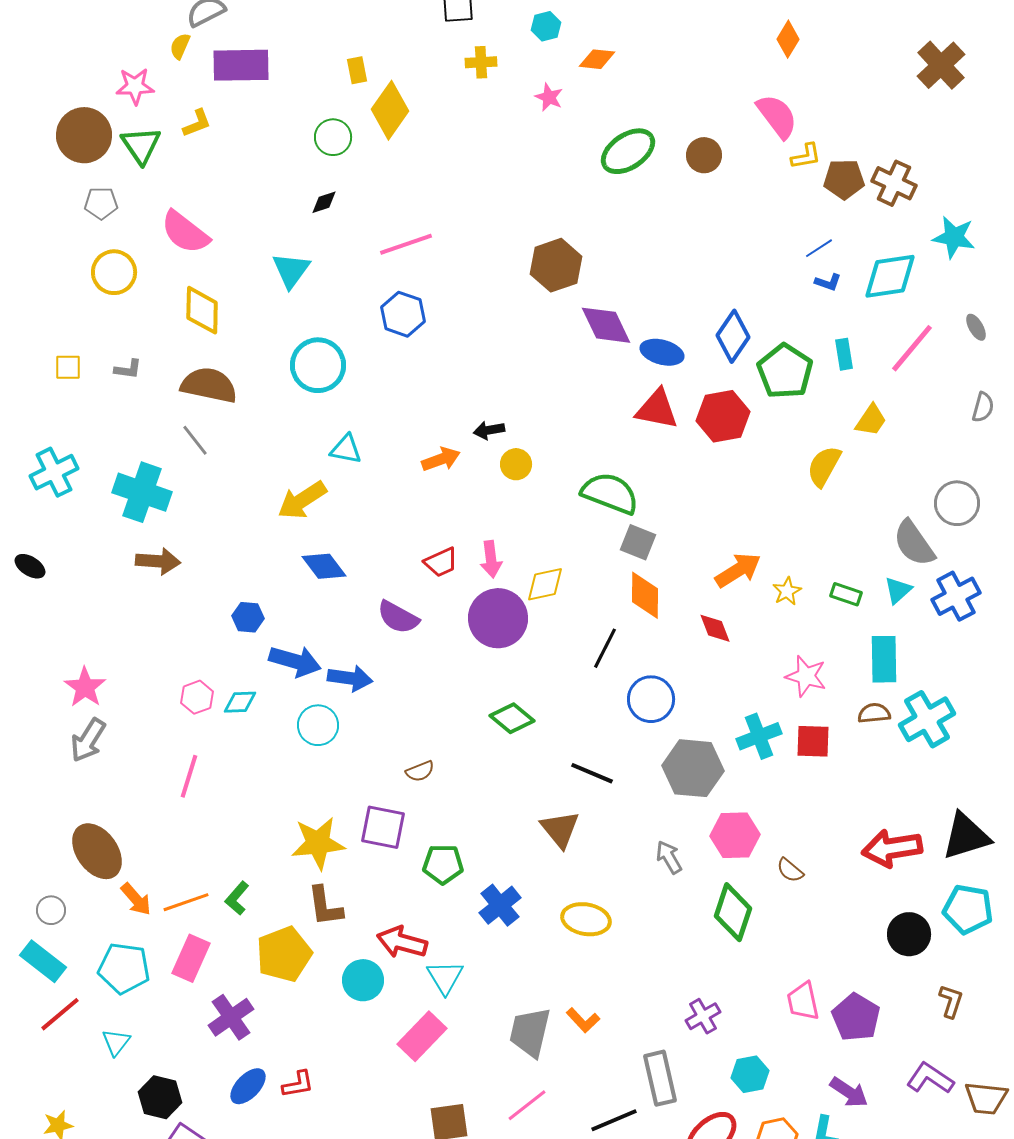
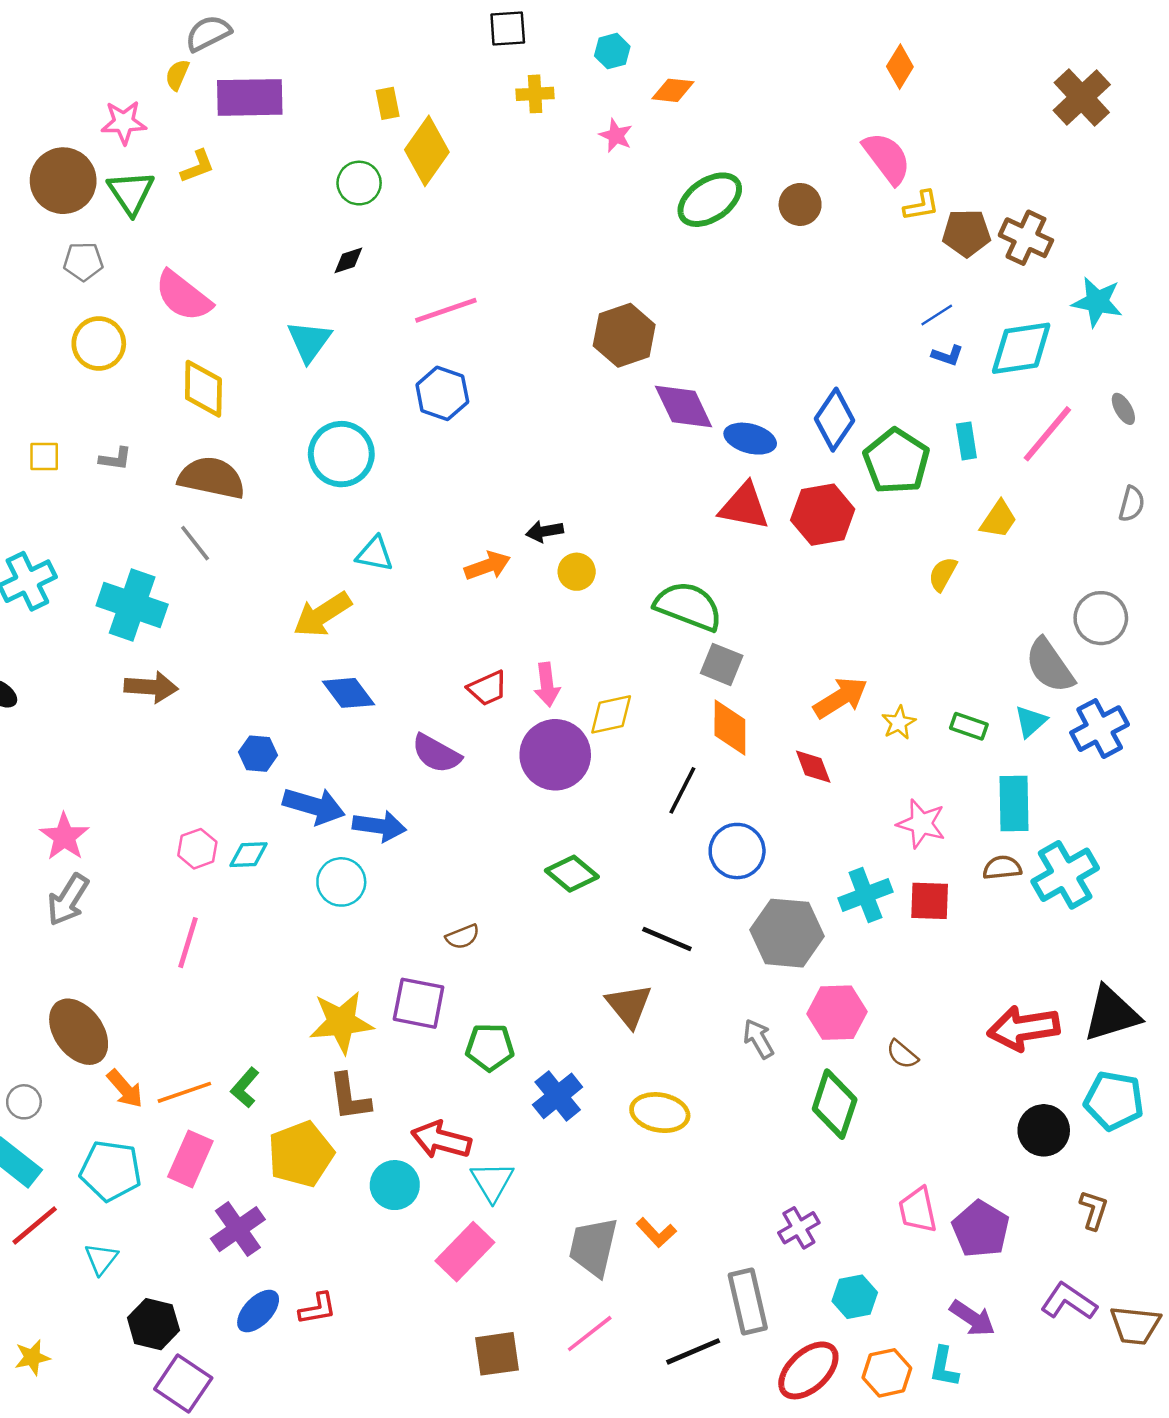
yellow semicircle: (824, 466) -> (943, 574), size x0.7

